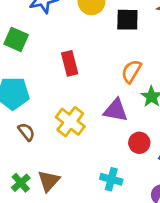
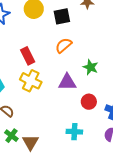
orange semicircle: (131, 71) -> (64, 45), moved, turned 30
yellow cross: (70, 122) -> (31, 81), moved
green cross: (21, 183) -> (11, 136), moved

